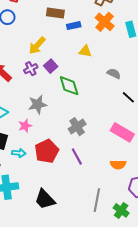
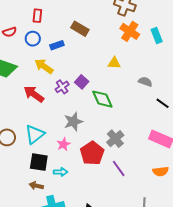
brown rectangle: (55, 13) -> (80, 29), turned 30
blue rectangle: (74, 26) -> (57, 45), moved
yellow arrow: (37, 45) -> (44, 66), moved, turned 90
red pentagon: (47, 151) -> (92, 153), moved

